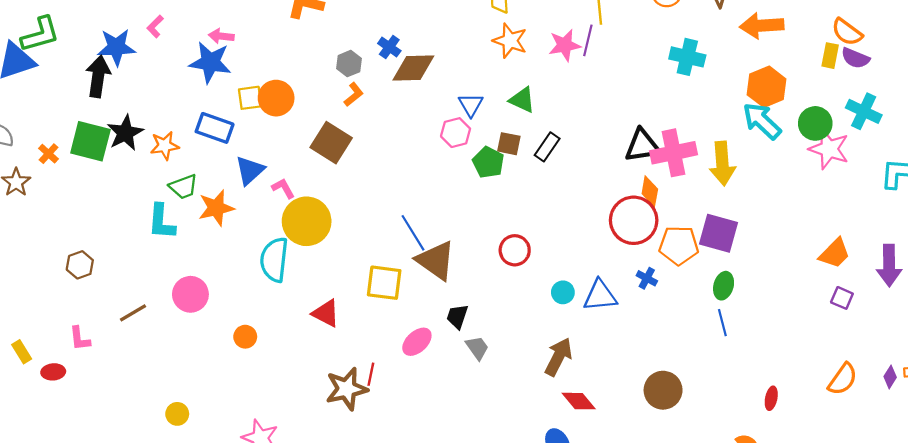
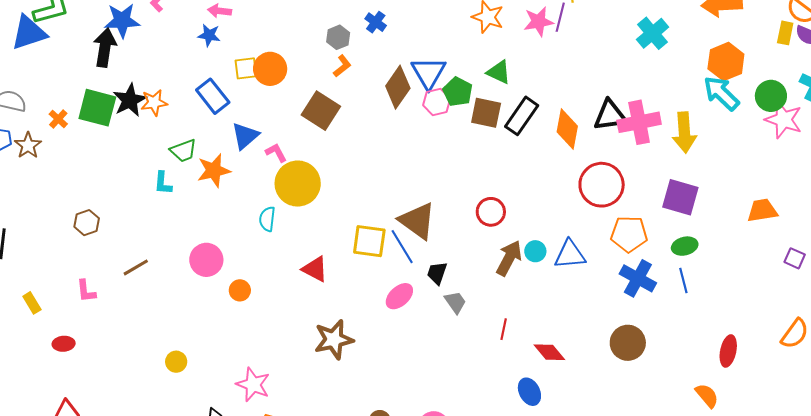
cyan cross: (687, 57) -> (652, 33), turned 36
blue star: (210, 62) -> (209, 35), size x0.6
brown diamond: (413, 68) -> (398, 87), moved, turned -54
blue triangle: (471, 105) -> (428, 73), moved, size x1.5
blue rectangle: (215, 128) -> (213, 96), turned 32
brown square: (509, 144) -> (486, 113), size x1.4
orange star: (165, 146) -> (154, 103), moved
black rectangle: (547, 147) -> (522, 116), size x1.4
green pentagon: (488, 162) -> (458, 92), moved
orange diamond: (650, 191) -> (567, 129), moved, size x1.4
cyan L-shape: (161, 222) -> (163, 183), size x0.7
blue line: (413, 233) -> (402, 247), moved
orange pentagon: (679, 245) -> (629, 234), moved
orange trapezoid: (835, 253) -> (762, 210), moved, turned -144
cyan semicircle: (274, 260) -> (267, 219), size x0.6
blue cross: (647, 278) -> (638, 278), moved, size x1.8
green ellipse: (724, 286) -> (685, 246), turned 60
pink circle: (190, 294) -> (206, 260), moved
brown arrow: (558, 357) -> (509, 258), moved
red ellipse: (53, 372) -> (64, 344), moved
red line: (371, 374) -> (504, 329), moved
red ellipse: (771, 398) -> (728, 351), size x1.4

